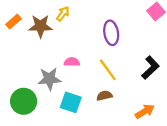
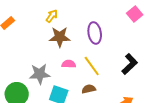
brown star: (40, 26) -> (60, 37), moved
pink semicircle: (72, 62) -> (69, 64), moved

